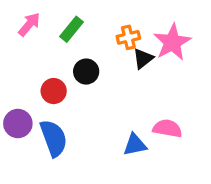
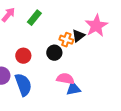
orange cross: (128, 37) -> (66, 40), moved, turned 32
black circle: (86, 72) -> (54, 53), moved
pink semicircle: (167, 128) -> (65, 79), moved

